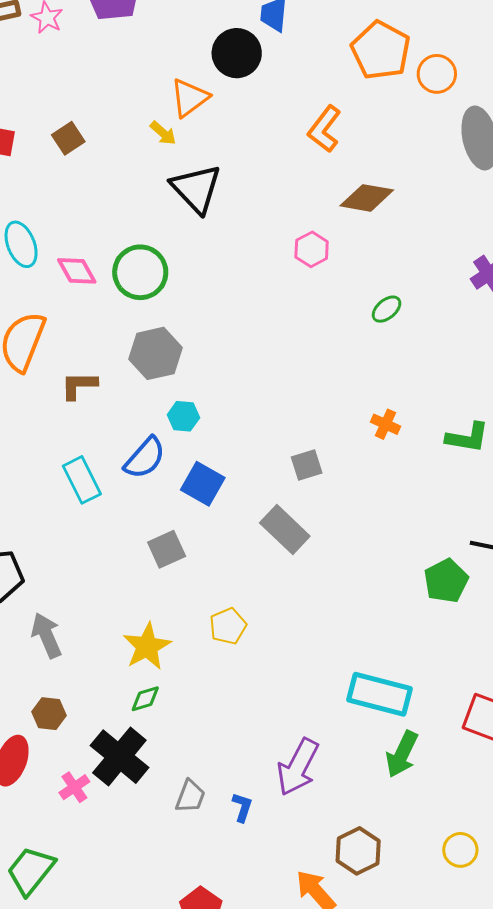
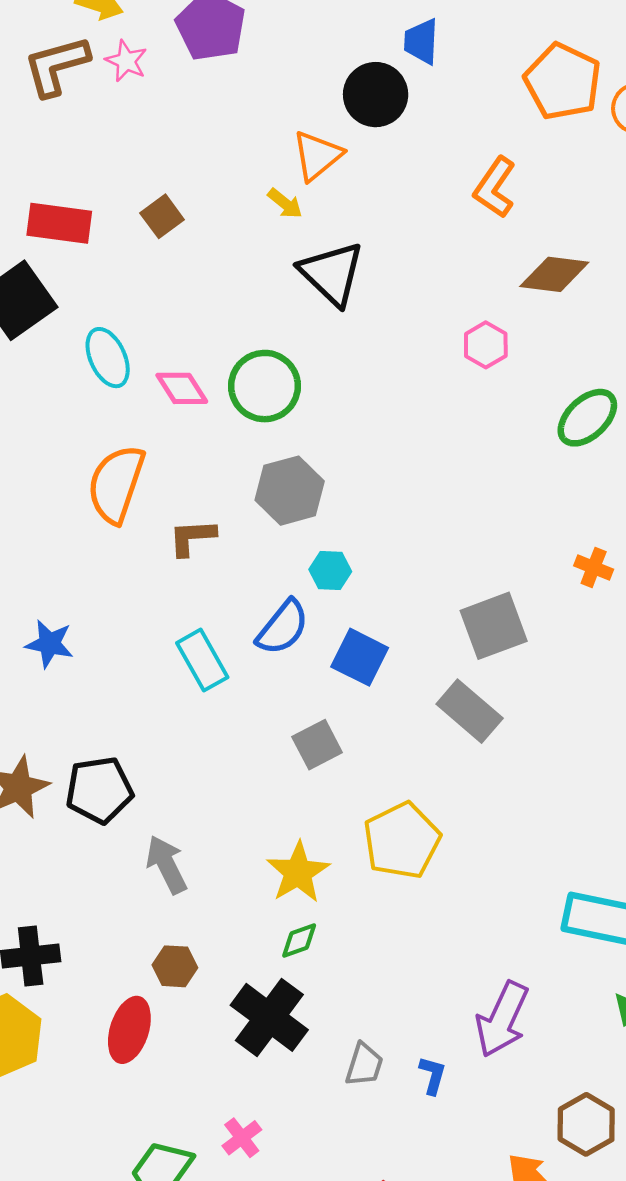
green ellipse: (387, 309) -> (587, 418), size x1.6
gray square: (307, 465) -> (494, 626), size x1.6
yellow pentagon: (228, 626) -> (402, 841), size x1.6
pink cross: (74, 787) -> (242, 1138), moved

